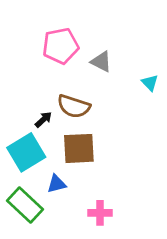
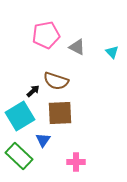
cyan triangle: (150, 83) -> (112, 52), moved
blue triangle: (57, 184) -> (43, 140), turned -42

